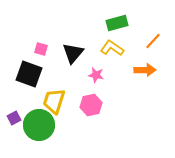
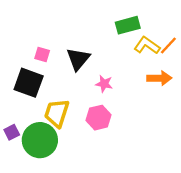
yellow L-shape: (112, 48) -> (147, 45), moved

